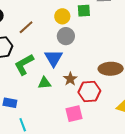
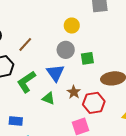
green square: (84, 11) -> (87, 58), moved
yellow circle: (62, 16) -> (72, 26), moved
green triangle: (44, 83) -> (48, 98), turned 32

